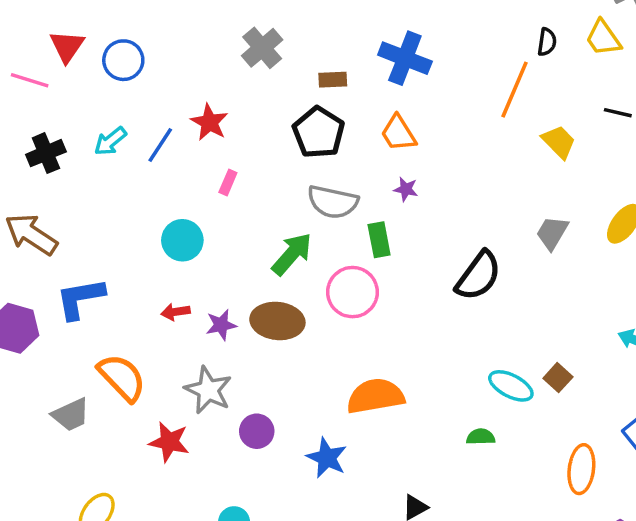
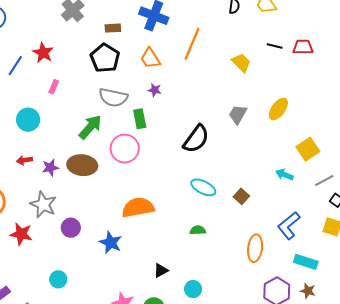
orange line: (514, 90) -> (192, 44), moved
cyan ellipse: (511, 386) -> (203, 187), moved

